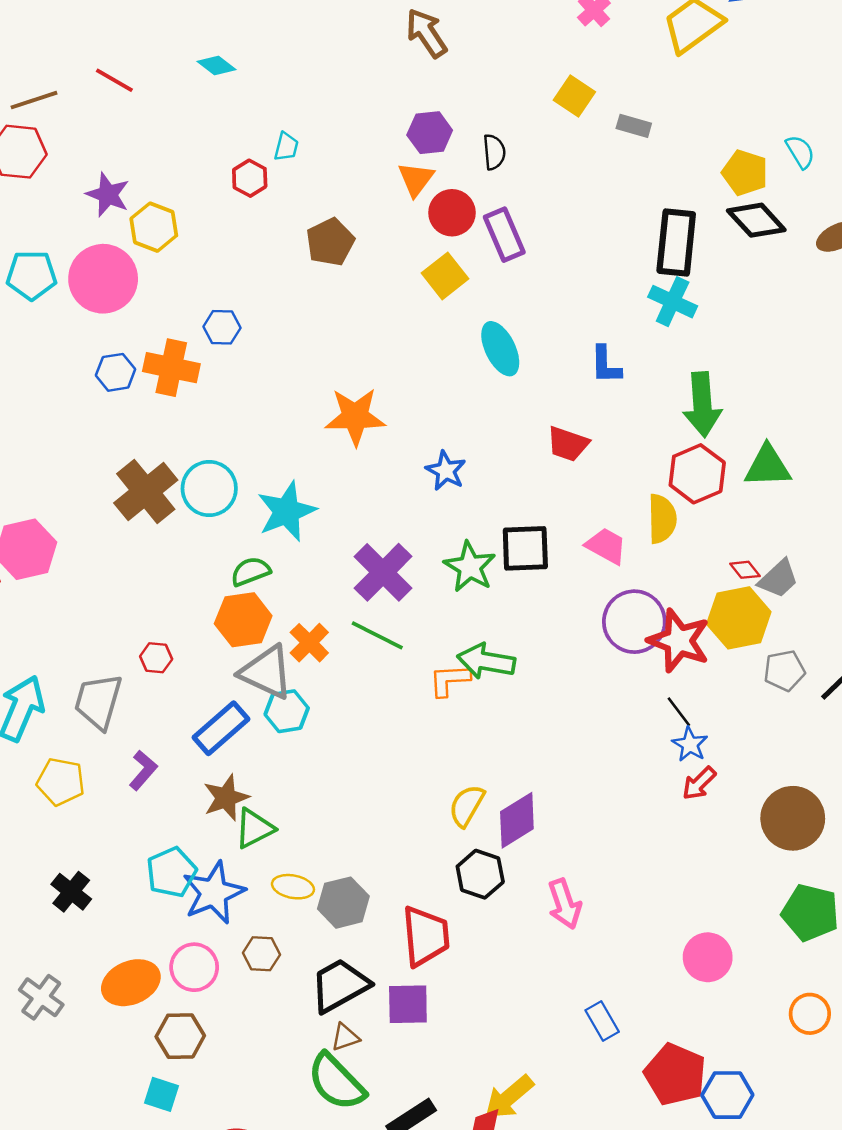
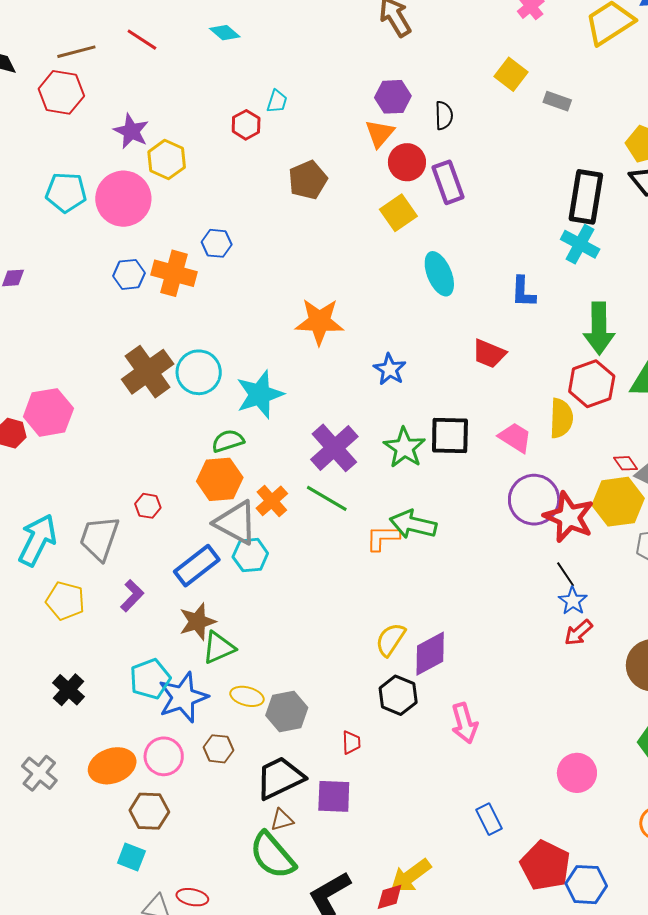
red trapezoid: (426, 936) -> (351, 743), size x0.5

